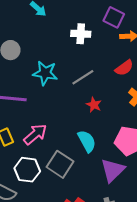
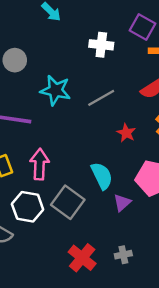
red star: (94, 105) -> (126, 133), moved
pink arrow: (35, 134) -> (40, 164), turned -50
purple triangle: (113, 170) -> (122, 203), moved, size x0.6

